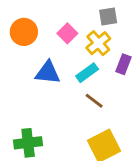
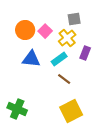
orange circle: (24, 32) -> (25, 30), moved
green cross: (28, 143) -> (17, 109), turned 30

